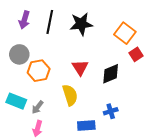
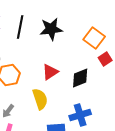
red triangle: (80, 68) -> (50, 72), turned 30
blue cross: (111, 111) -> (80, 115), size x1.5

